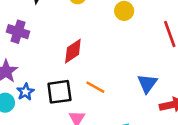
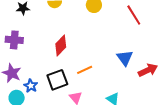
orange line: (95, 87) -> (85, 70), turned -42

